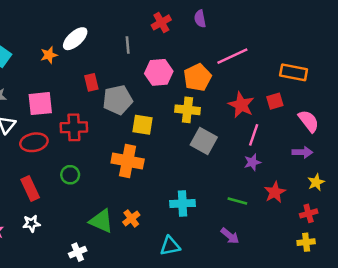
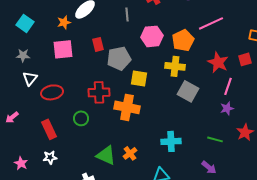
pink square: (40, 104) -> (63, 49), moved
red cross: (74, 127) -> (99, 92), moved

